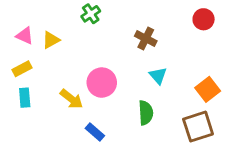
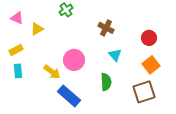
red circle: (204, 19) -> (149, 38), moved
pink triangle: (25, 36) -> (17, 18), moved
blue rectangle: (95, 132) -> (69, 96), size x1.6

